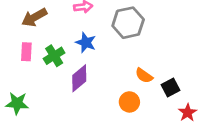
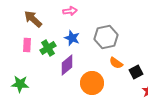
brown arrow: (34, 17) -> (33, 19), turned 72
gray hexagon: (128, 23) -> (106, 37), moved
orange circle: (129, 102) -> (92, 83), moved, size x1.5

